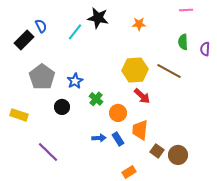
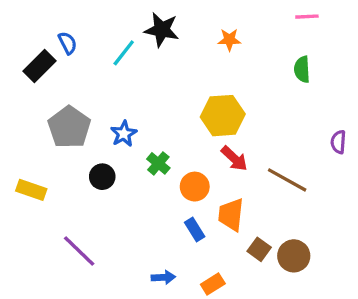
purple semicircle: (205, 49) -> (338, 142), moved
brown line: (169, 71) -> (287, 180), moved
blue arrow: (99, 138) -> (163, 277), moved

